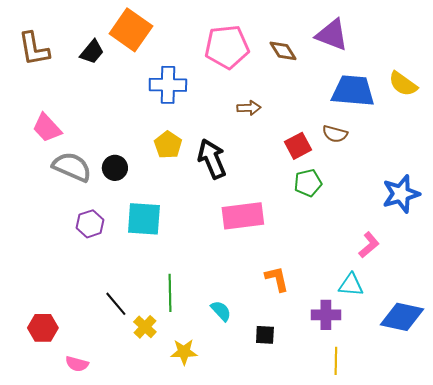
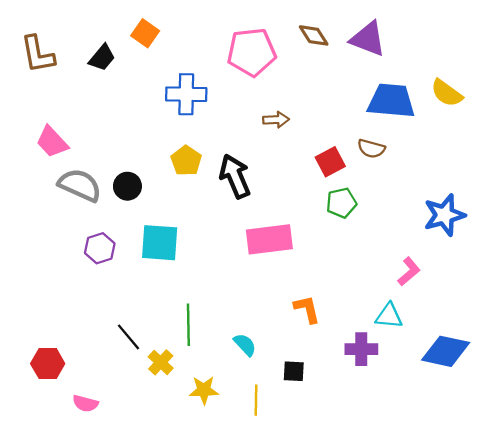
orange square: (131, 30) -> (145, 33), size x0.6
brown diamond: (283, 51) -> (314, 35), moved
yellow line: (336, 361) -> (256, 400), moved

